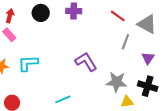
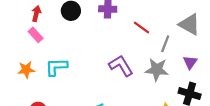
red line: (118, 16) -> (141, 27), moved
gray star: (117, 82) -> (157, 70), moved

